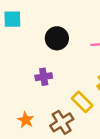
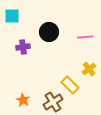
purple cross: (44, 77) -> (23, 47), moved

